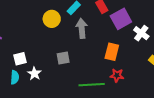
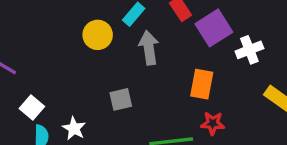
white cross: (141, 33) -> (249, 50), turned 35
white square: (20, 59) -> (32, 107), moved, turned -32

